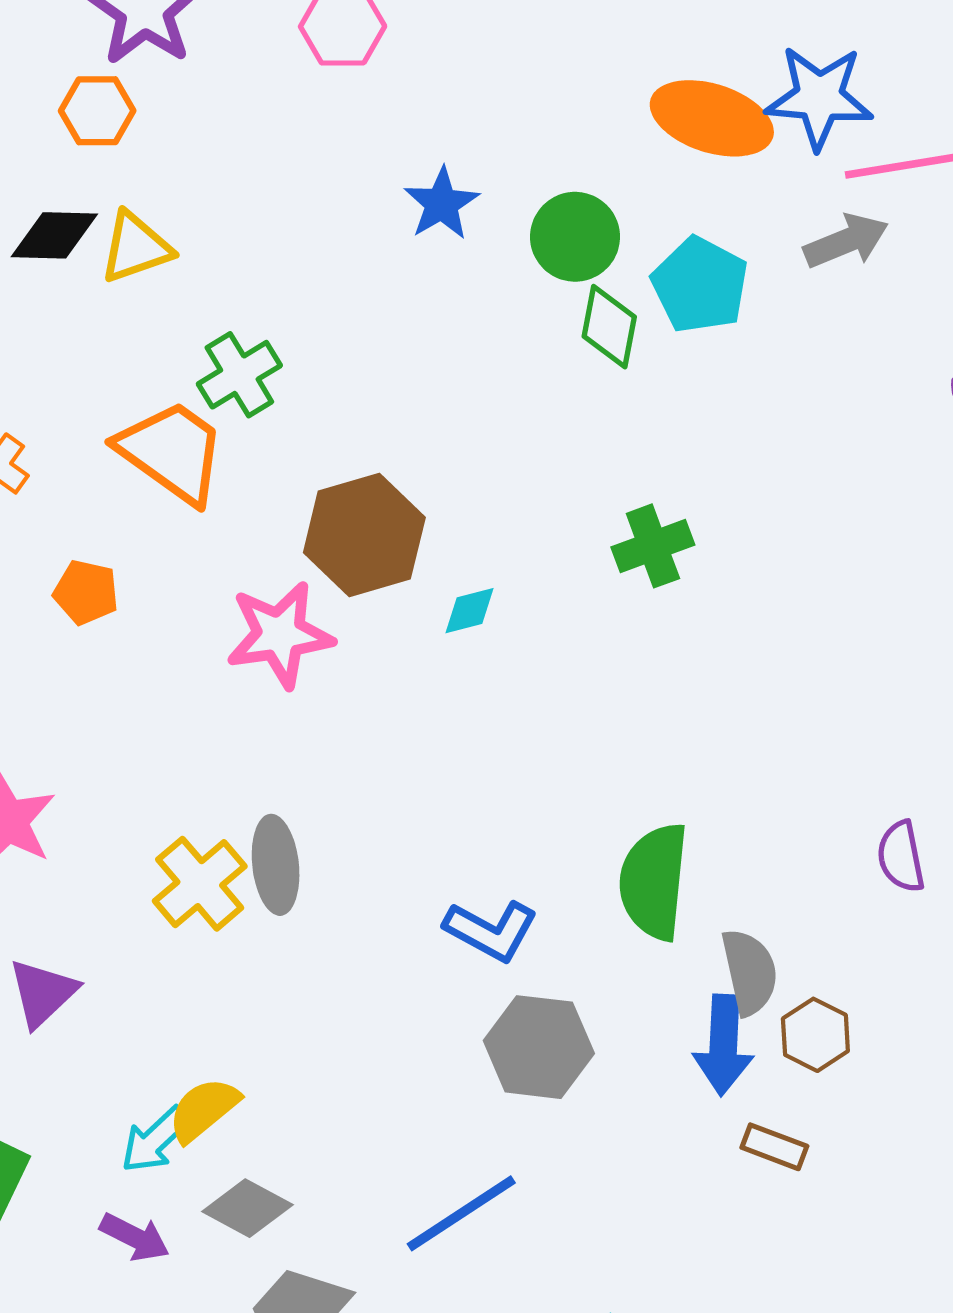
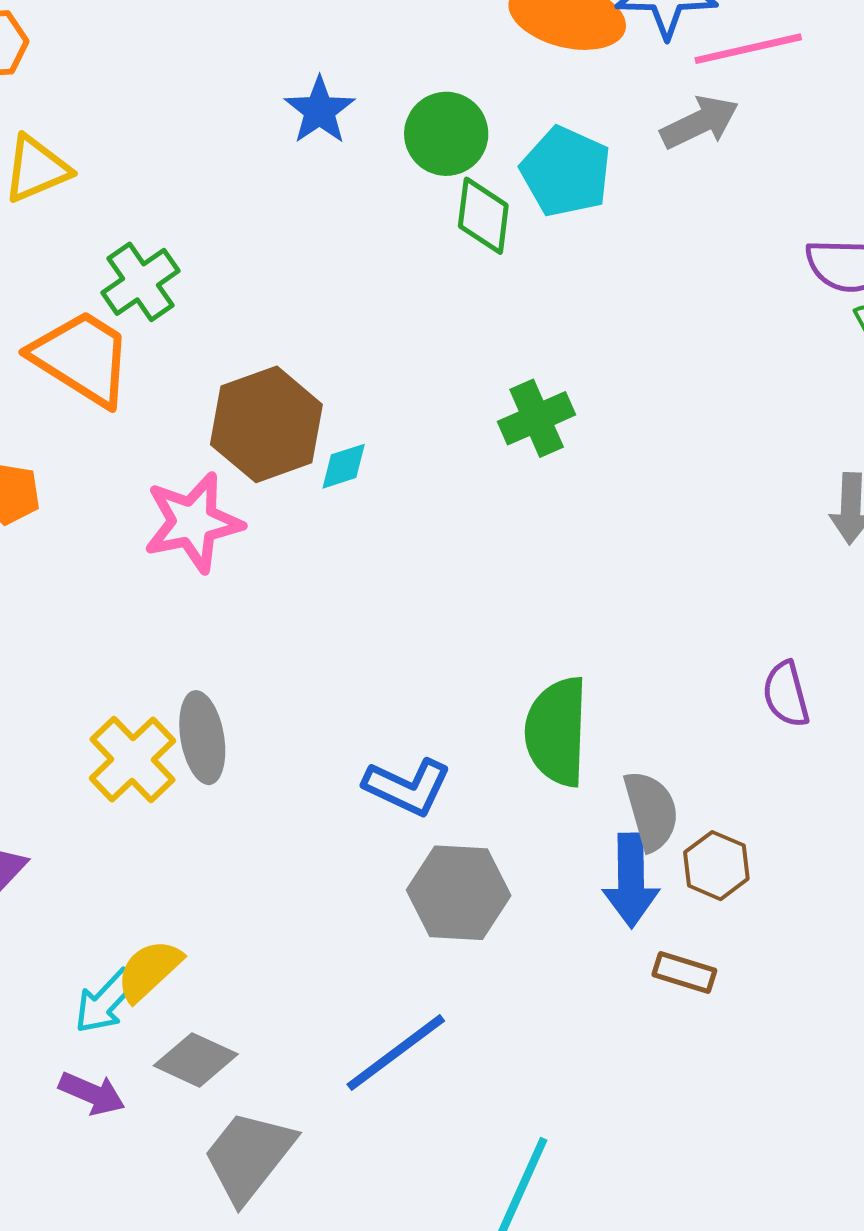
cyan diamond: (469, 611) -> (344, 466), moved

